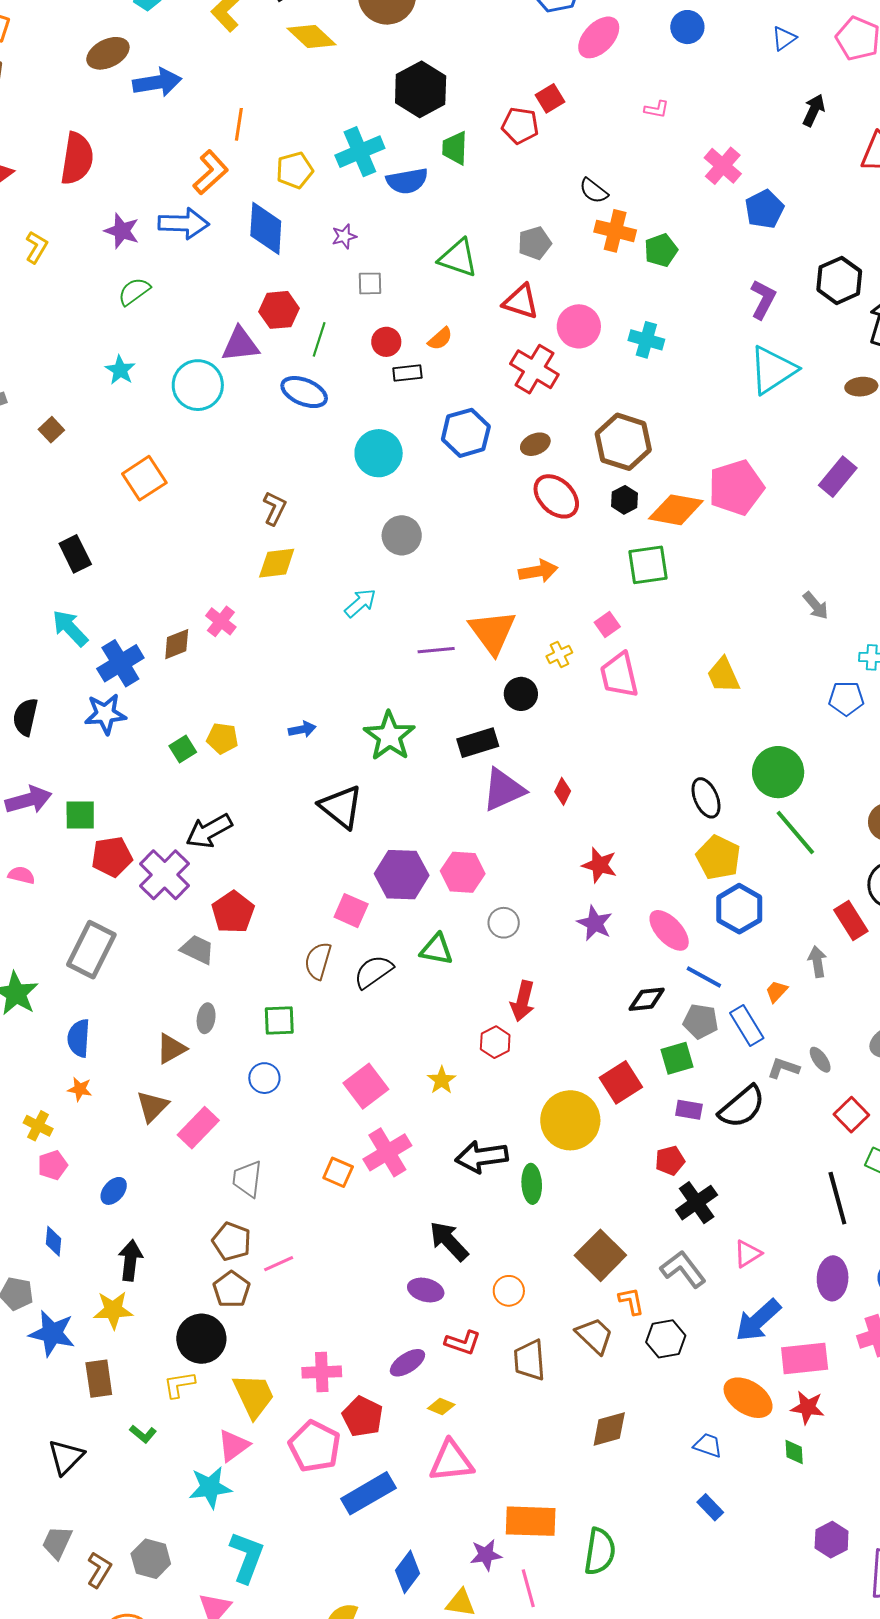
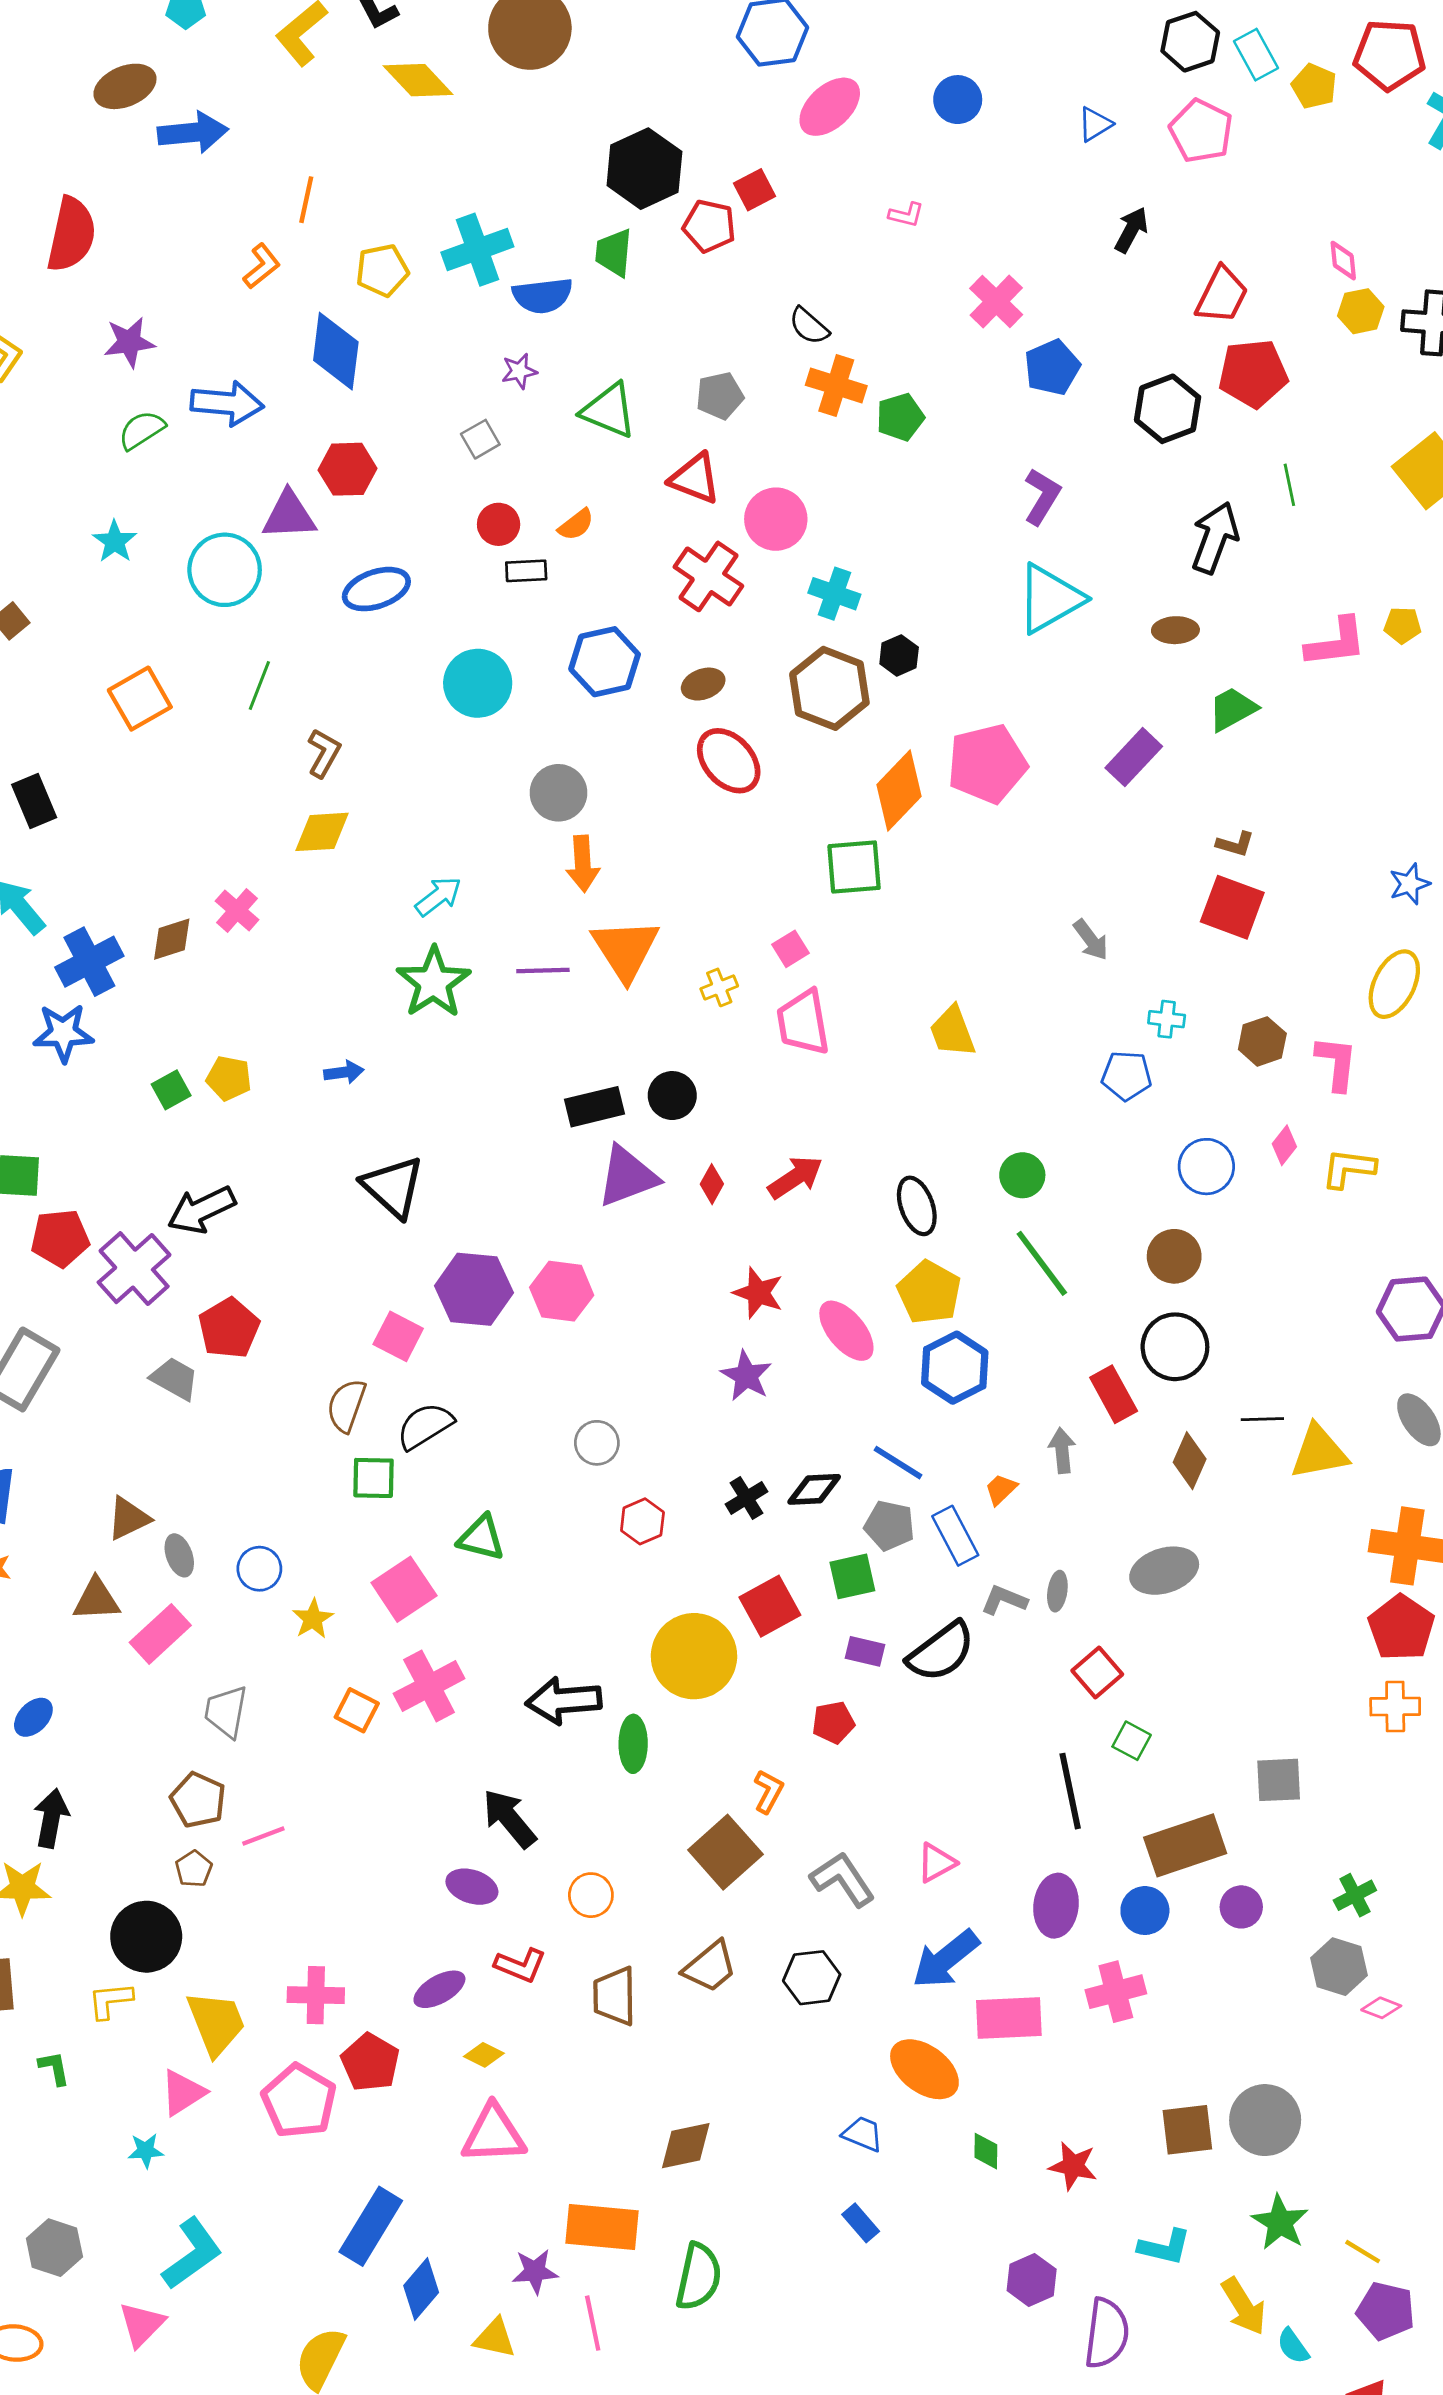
black hexagon: (421, 89) -> (644, 169), moved
orange L-shape: (211, 172) -> (262, 266), size x0.7
blue arrow: (184, 224) -> (227, 403), moved
purple star: (122, 231) -> (129, 342), turned -30
purple star: (344, 236) -> (519, 371), moved
black hexagon: (839, 280) -> (1168, 409), moved
gray square: (370, 283) -> (480, 439), turned -32
green line: (319, 339) -> (259, 685), moved
cyan cross: (646, 340) -> (834, 594), moved
blue ellipse: (304, 392) -> (376, 589), turned -45
black hexagon: (624, 500) -> (899, 655), moved
orange diamond: (676, 510) -> (899, 790), turned -60
gray circle: (402, 535) -> (558, 793), moved
orange arrow: (538, 571) -> (583, 864), moved, turned 93
black circle: (521, 694) -> (672, 1096), moved
green star: (389, 736) -> (434, 982), moved
green circle: (778, 772) -> (1022, 1175), size x0.6
gray circle: (504, 923) -> (597, 1443), moved
pink ellipse: (669, 930) -> (846, 1331), moved
green triangle: (437, 949) -> (481, 1538), moved
red arrow: (523, 1001) -> (795, 1177), moved, turned -141
gray ellipse: (206, 1018) -> (179, 1555), moved, turned -32
green square: (279, 1020) -> (373, 1478), moved
red hexagon: (495, 1042) -> (642, 1521), moved
gray ellipse: (820, 1060) -> (1057, 1591), turned 40
yellow star: (442, 1080) -> (313, 1619), moved
brown triangle: (152, 1106) -> (96, 1599), turned 39
black cross: (697, 1203) -> (746, 1498), moved, size x0.7
brown pentagon: (232, 1289) -> (194, 1869), size x0.7
orange L-shape: (631, 1301) -> (768, 1791), moved, turned 36
brown trapezoid: (595, 1336) -> (710, 1967), turned 93
red star: (807, 1407) -> (1073, 2166), moved
brown diamond: (609, 1429) -> (686, 2146), moved
green L-shape: (143, 1434) -> (54, 2068), turned -144
cyan star: (210, 1487) -> (146, 2151), size x0.6
blue rectangle: (368, 1493) -> (371, 2226), moved, turned -32
cyan L-shape: (247, 1557) -> (192, 2254), turned 30

